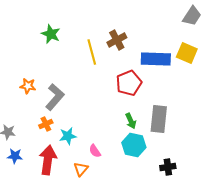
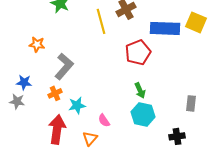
orange star: (28, 86) -> (37, 44), moved
gray rectangle: (159, 119) -> (191, 103), moved, size x0.6
blue star: (15, 156) -> (24, 82), moved

